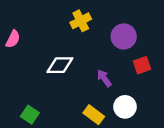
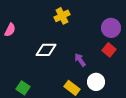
purple circle: (124, 36) -> (111, 28), moved
red square: (142, 65) -> (109, 50), turned -32

